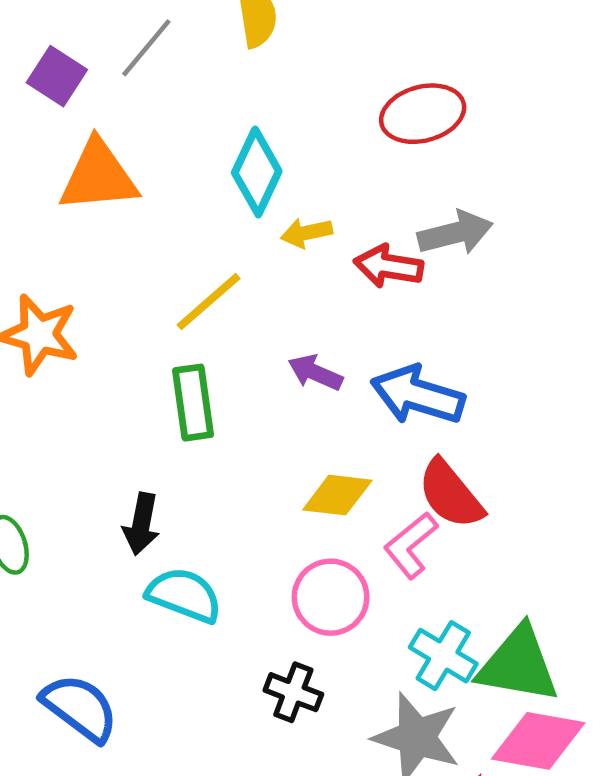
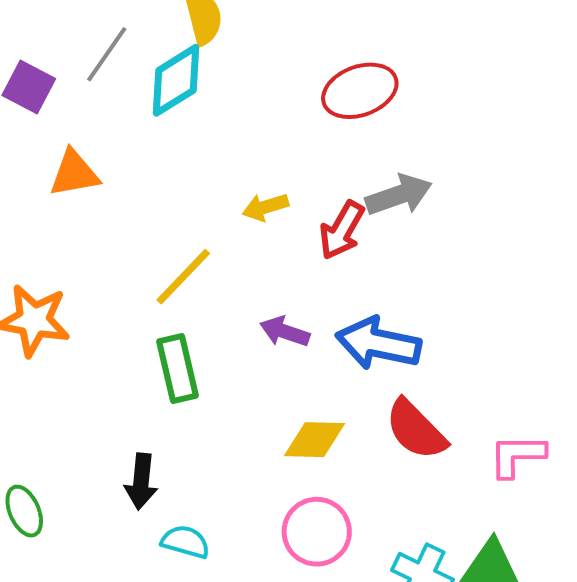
cyan diamond: (257, 172) -> (176, 80), moved, turned 38
orange triangle: (98, 176) -> (74, 173), size x0.7
red arrow: (389, 266) -> (342, 230), turned -64
pink L-shape: (411, 545) -> (517, 456), moved, turned 44
cyan semicircle: (184, 595) -> (185, 542), size x0.7

